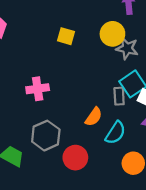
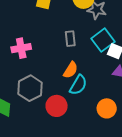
gray rectangle: (119, 96) -> (70, 39), moved
cyan semicircle: (115, 133) -> (78, 85), moved

